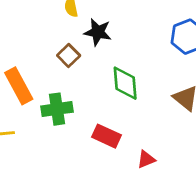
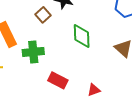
red rectangle: (106, 136) -> (58, 80), moved

